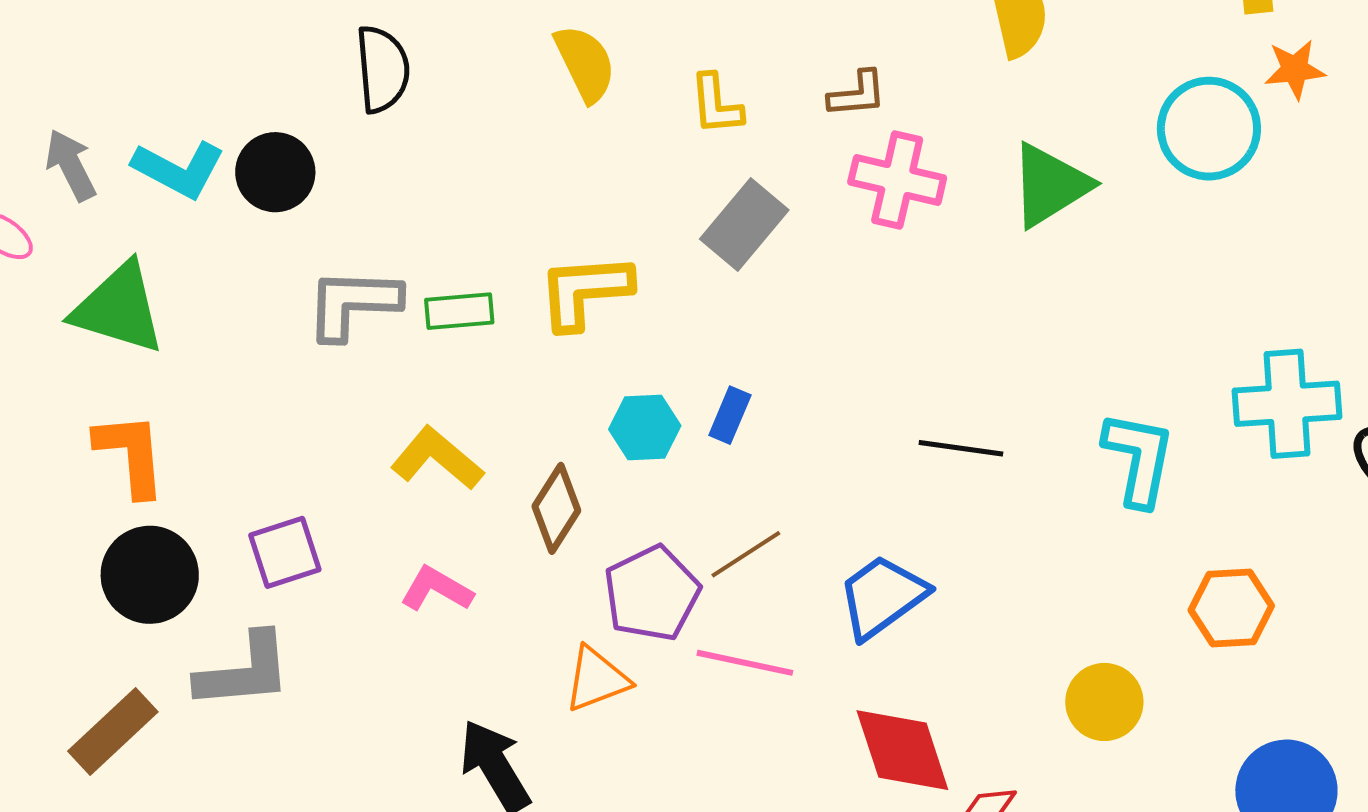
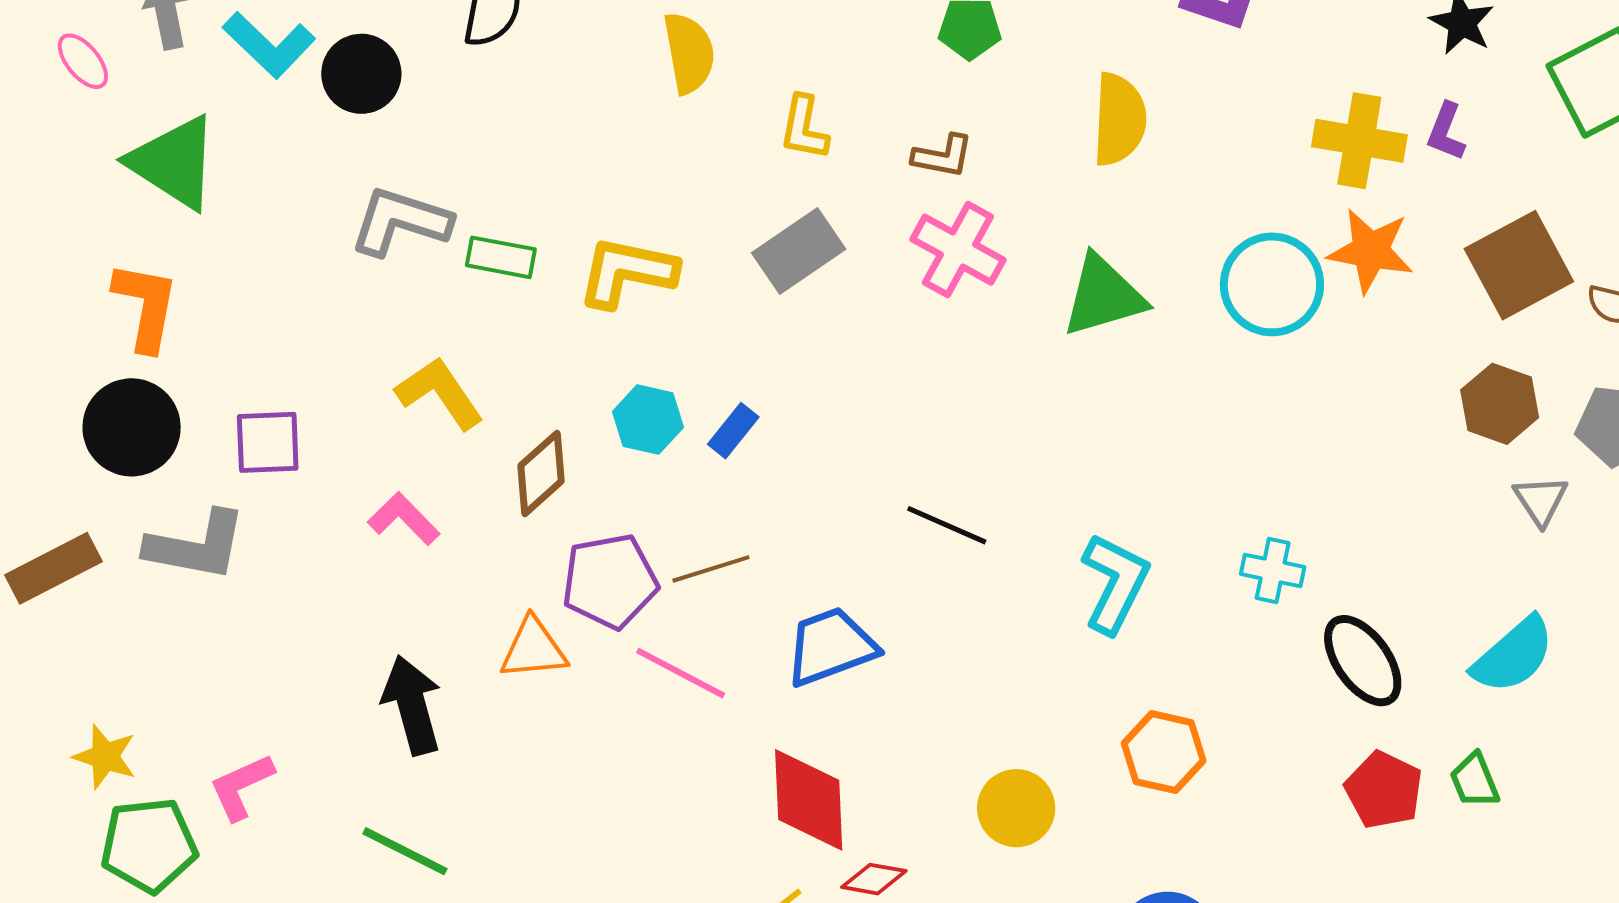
orange star: (1295, 69) -> (1371, 251), size x1.4
cyan cross: (1287, 404) -> (1273, 570), size x0.6

